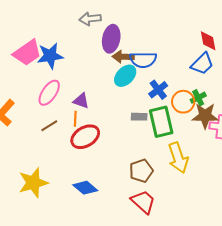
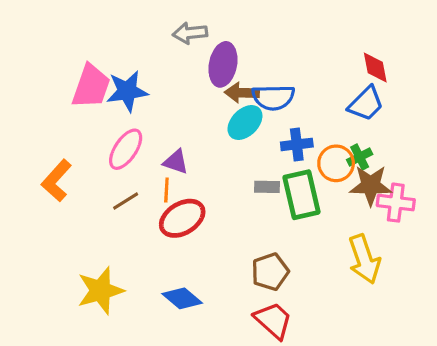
pink trapezoid: (27, 53) -> (91, 86), turned -36
blue cross: (158, 90) -> (297, 144), turned 30
yellow arrow: (178, 158) -> (364, 259), moved

